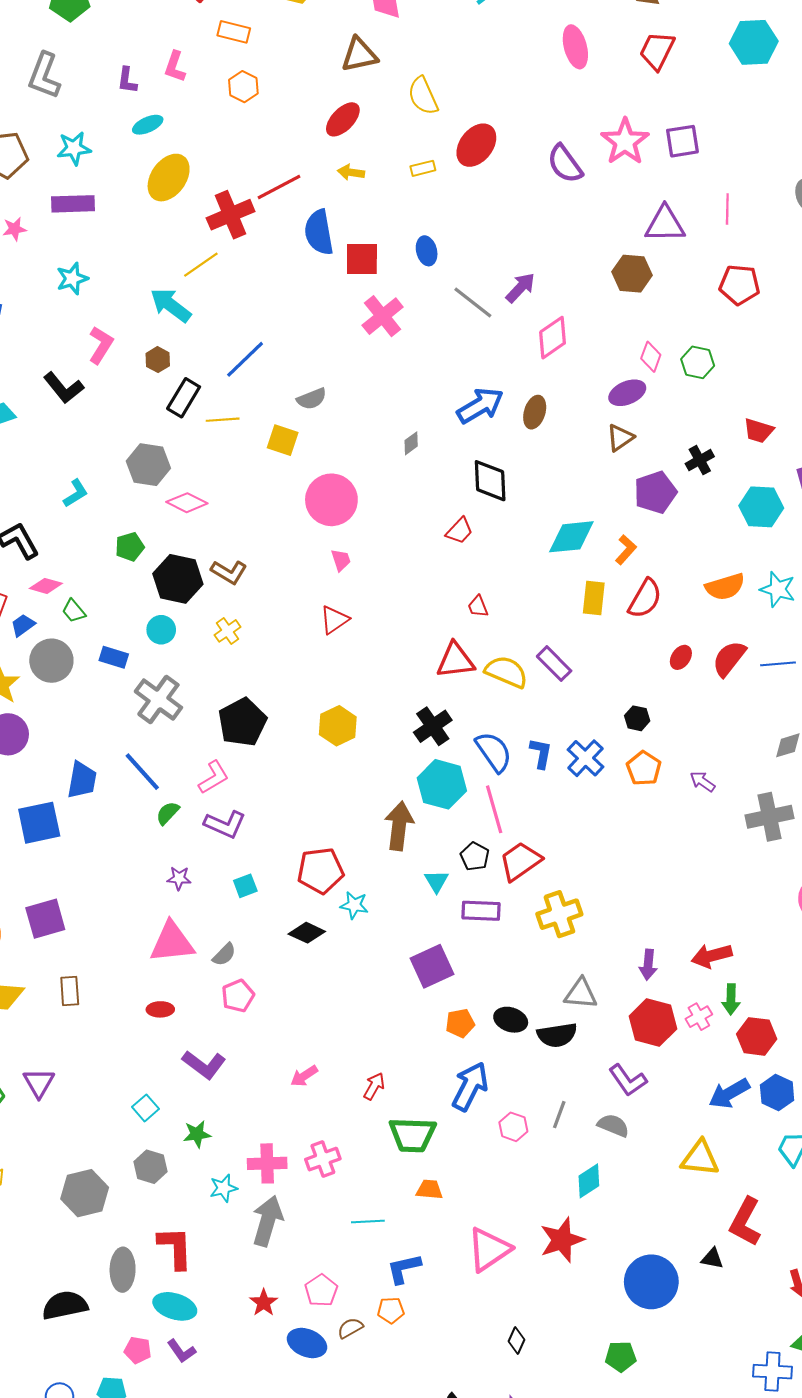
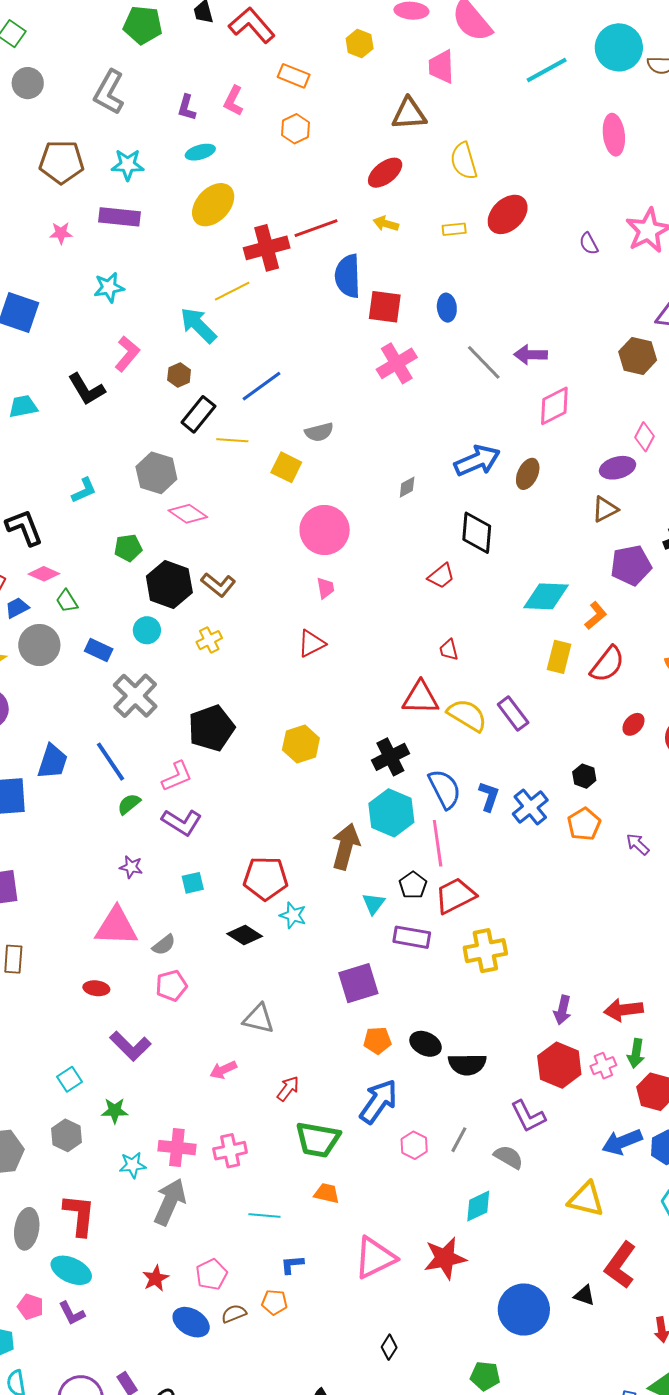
purple semicircle: (565, 164) -> (589, 244), size x0.6
purple arrow: (520, 288) -> (531, 355), turned -140
gray triangle: (581, 994) -> (259, 1019), moved
blue L-shape: (404, 1269) -> (292, 1265), size x0.7

